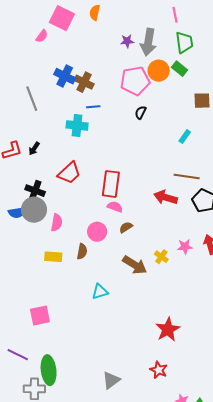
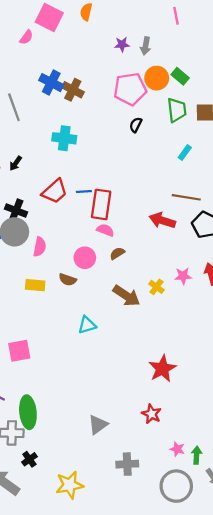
gray arrow: (148, 42) -> (146, 46), size x0.6
green trapezoid: (184, 42) -> (177, 110), moved
blue line: (93, 107) -> (84, 192), moved
brown semicircle: (82, 251) -> (68, 280), turned 98

